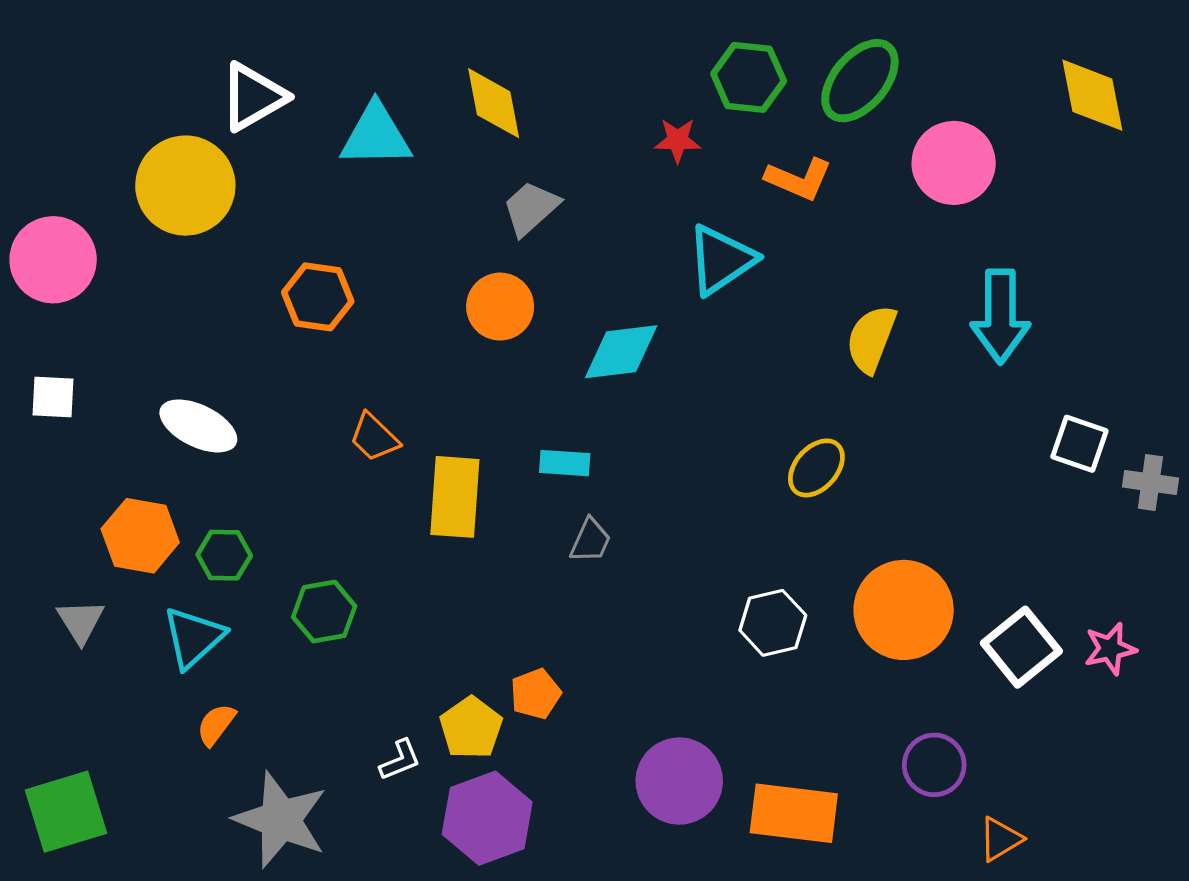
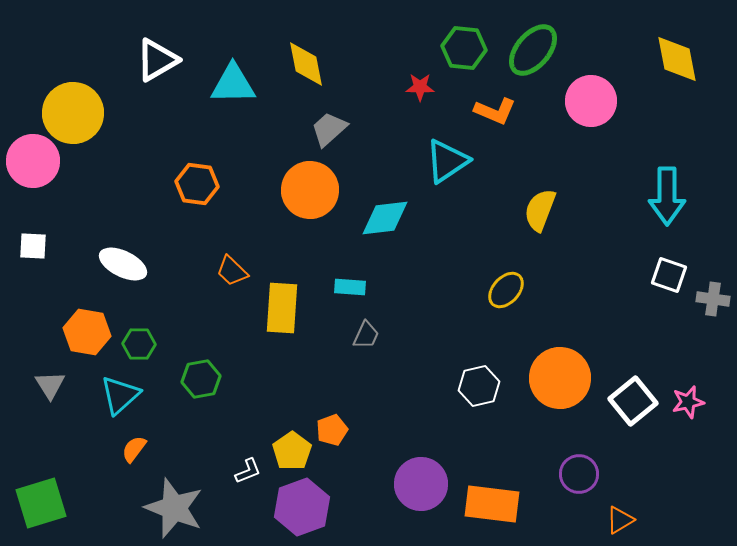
yellow circle: (185, 186) -> (73, 113), moved
orange circle: (500, 307) -> (310, 190), size x1.4
cyan arrow: (1000, 316) -> (667, 196), moved

